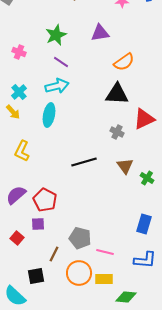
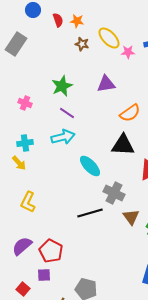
cyan cross: (19, 92) -> (25, 143), turned 35
cyan ellipse: (49, 115) -> (90, 166), moved, turned -55
gray cross: (117, 132) -> (114, 193), moved, size x1.5

